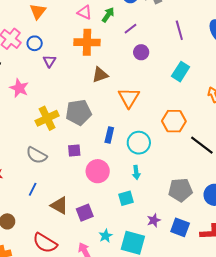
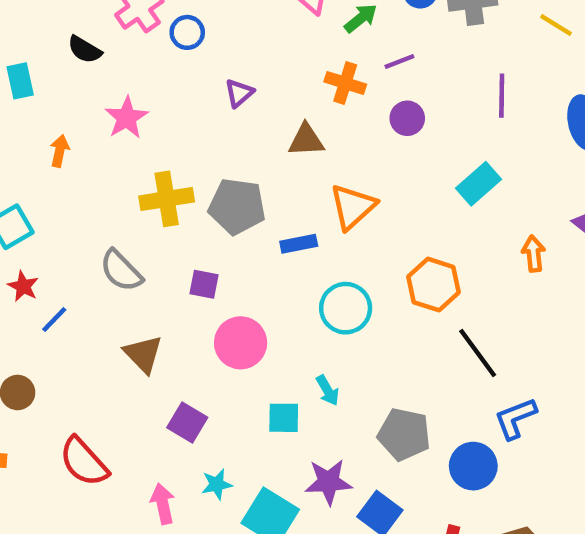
orange cross: (87, 42) -> (345, 83), moved, size x0.7
purple triangle: (49, 61) -> (239, 93), moved
blue rectangle: (109, 135) -> (299, 244), moved, turned 49
cyan arrow: (136, 172) -> (328, 390), moved, turned -40
blue line: (33, 189) -> (54, 320), moved
brown triangle: (59, 205) -> (143, 354), moved
purple square: (85, 213) -> (187, 422), turned 36
purple star: (154, 220) -> (328, 482), size x1.5

